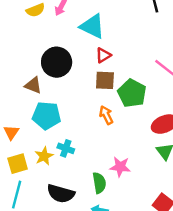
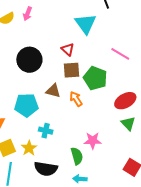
cyan triangle: (92, 26) -> (86, 24), moved, turned 35
red triangle: (103, 55) -> (68, 49), turned -40
brown triangle: (33, 85) -> (53, 91), moved
yellow star: (44, 156) -> (29, 148), moved

